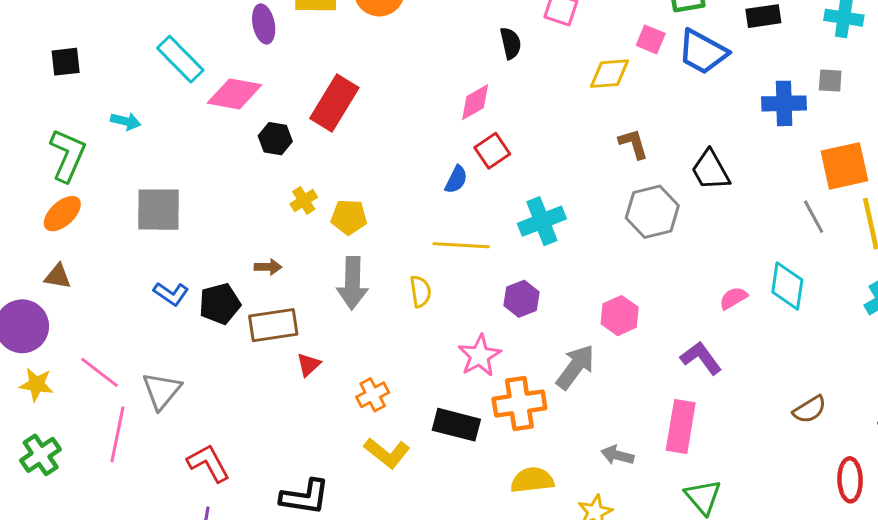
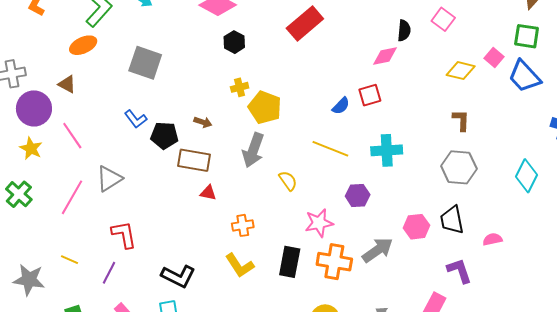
pink diamond: (475, 102) -> (385, 56), moved
red rectangle: (334, 103) -> (305, 23), moved
black trapezoid: (710, 170) -> (452, 220), moved
yellow pentagon: (349, 217) -> (265, 107), size x1.4
cyan diamond: (787, 286) -> (526, 176), moved
yellow semicircle: (420, 291) -> (288, 181), moved, turned -45
red triangle: (309, 365) -> (208, 193), turned 36
pink line: (99, 372) -> (72, 136), moved
black rectangle: (456, 425) -> (290, 262), turned 68
green cross: (41, 455) -> (19, 194), turned -32

